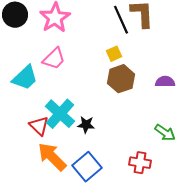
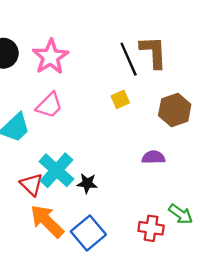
brown hexagon: (121, 79) -> (175, 110), moved
purple semicircle: (165, 82) -> (153, 157), moved
green arrow: (165, 133) -> (181, 214), moved

